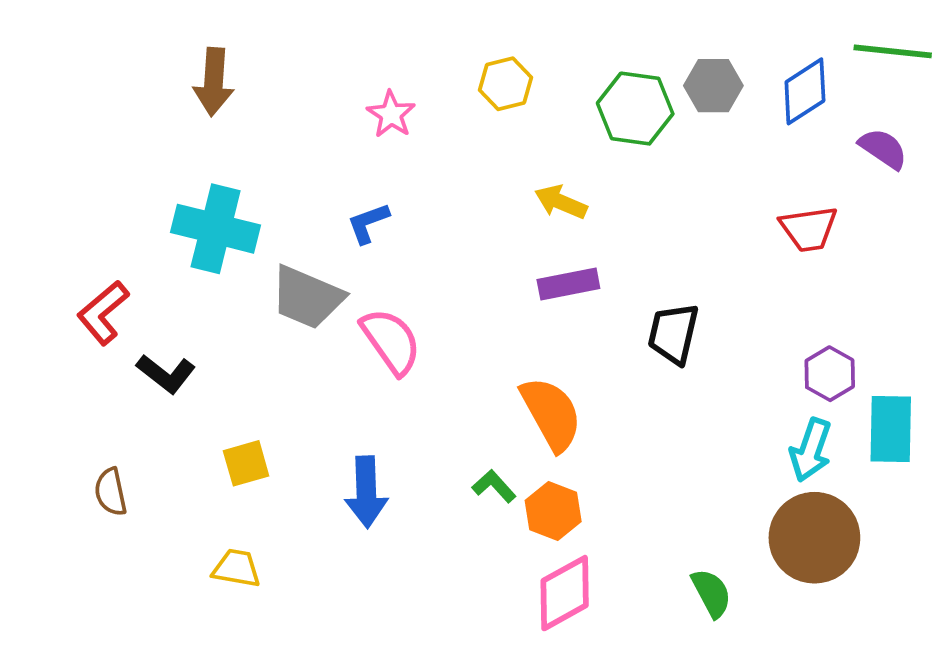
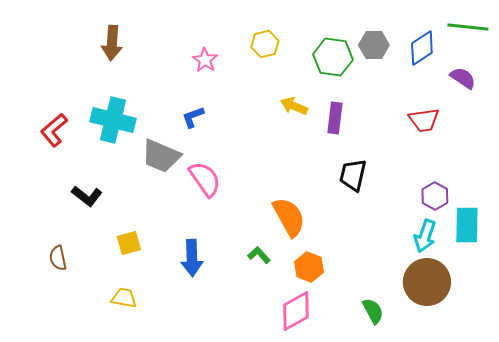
purple rectangle: (568, 284) -> (335, 118), moved, turned -72
red L-shape: (103, 313) -> (54, 130), moved
orange hexagon: (553, 511) -> (309, 267), moved

